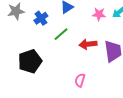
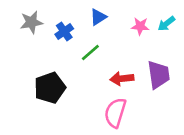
red arrow: (88, 44) -> (122, 79), moved
pink semicircle: (80, 80) -> (115, 113), size x1.6

